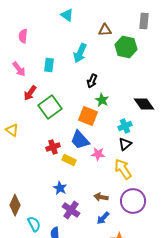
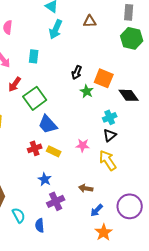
green hexagon: (126, 47) -> (132, 38), moved
cyan arrow: (80, 53) -> (56, 29), moved
orange square: (88, 116) -> (104, 78), moved
blue trapezoid: (80, 140) -> (48, 124), moved
red cross: (53, 147) -> (35, 148), moved
purple circle: (133, 201) -> (130, 206), moved
purple cross: (71, 210) -> (56, 201), turned 30
blue arrow: (103, 218) -> (97, 210), moved

